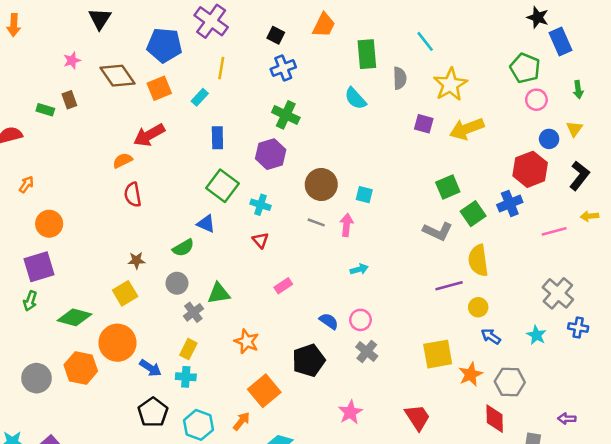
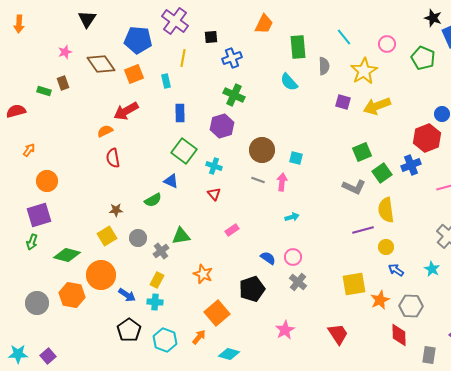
black square: (276, 35) -> (211, 37), moved, turned -32
cyan rectangle: (200, 97) -> (166, 81), turned -56
pink circle: (536, 100) -> (387, 44), moved
gray circle: (177, 283) -> (138, 238), moved

